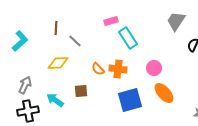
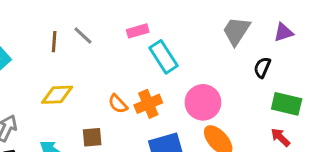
gray line: (75, 41) -> (83, 36), moved
pink circle: (154, 68) -> (203, 102), size x1.5
orange cross: (118, 69) -> (148, 104), turned -30

